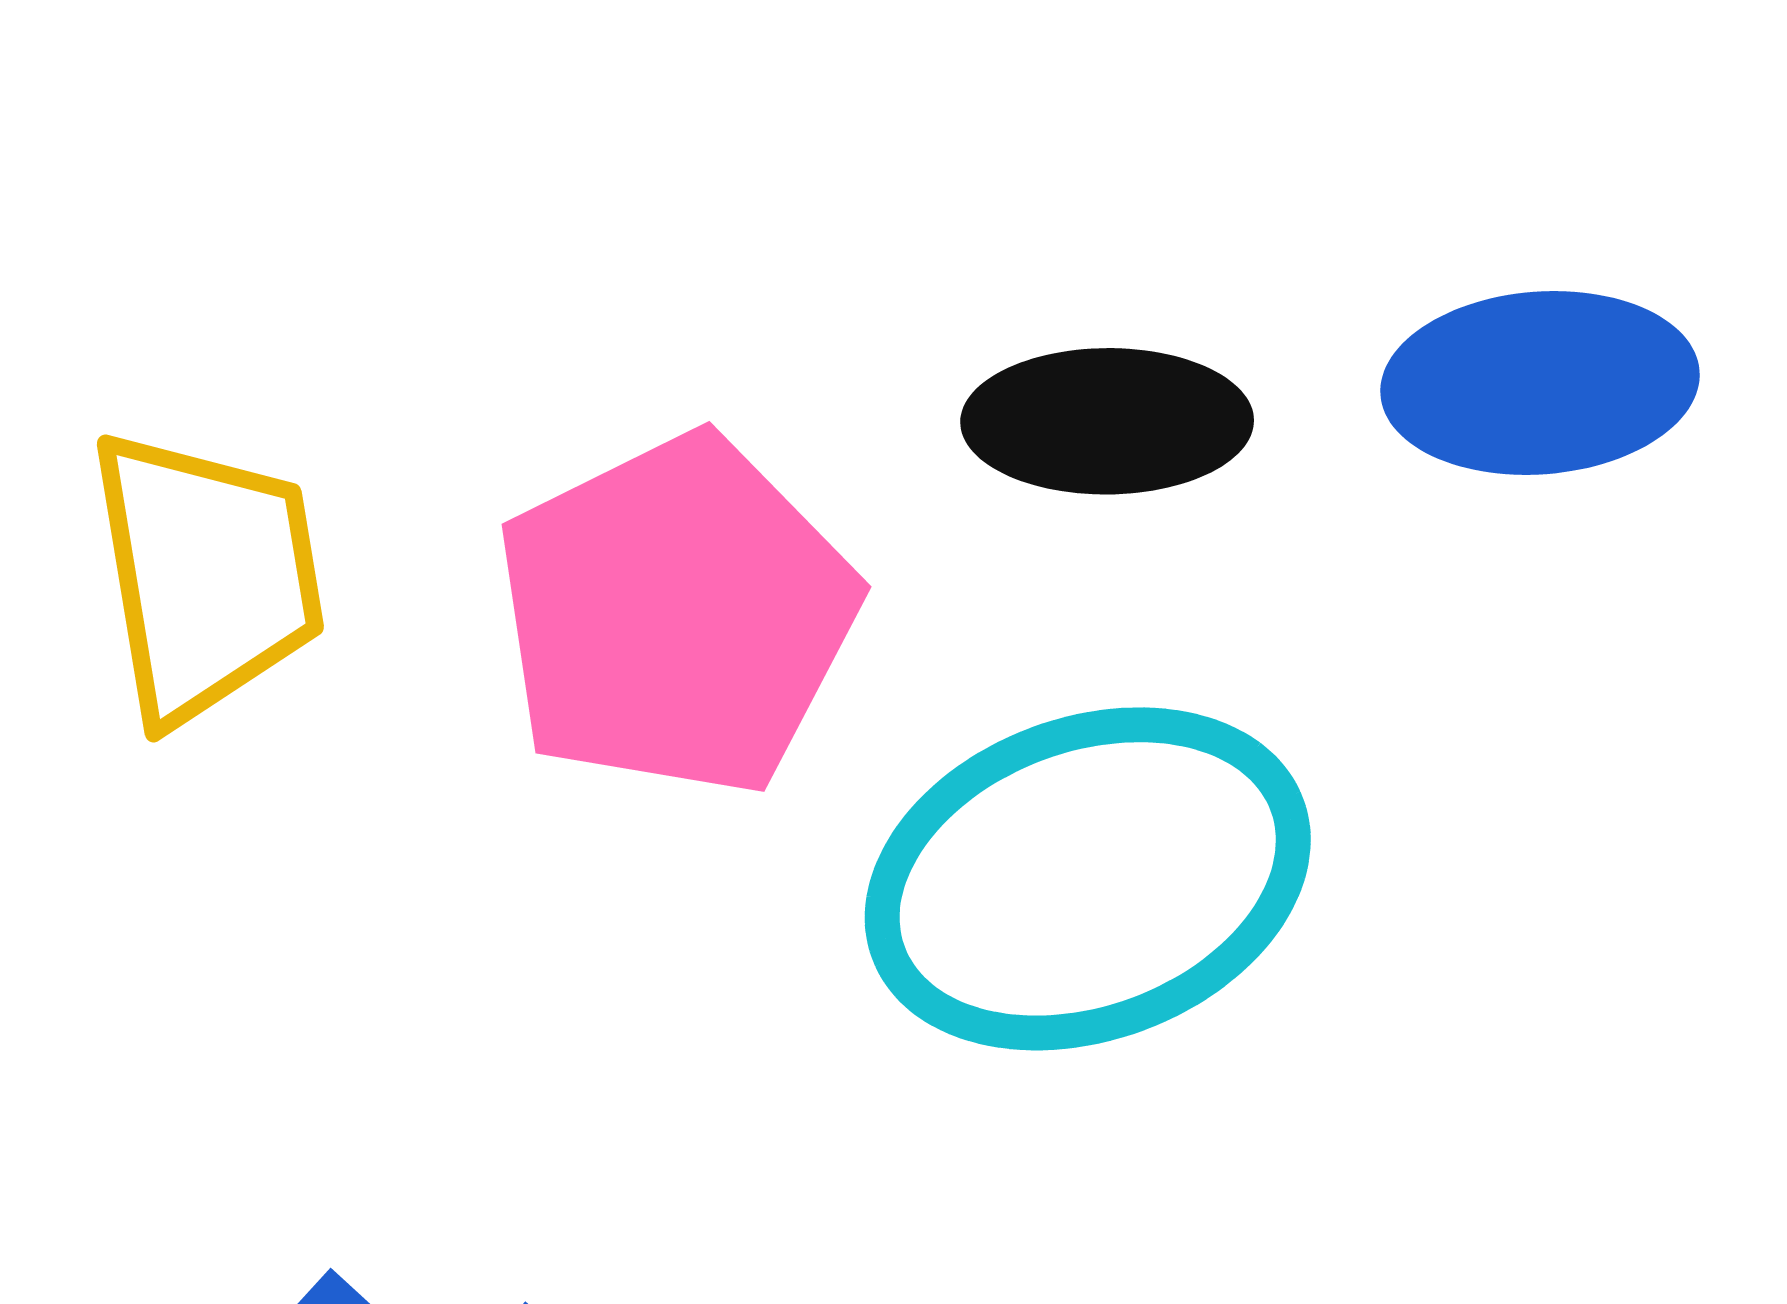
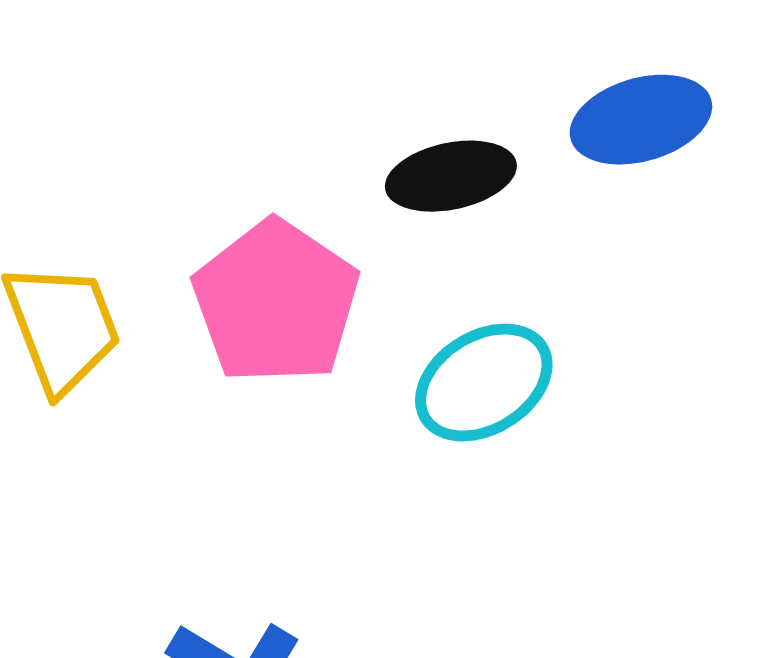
cyan ellipse: (1088, 879) -> (484, 383), size x0.7

